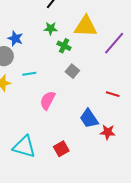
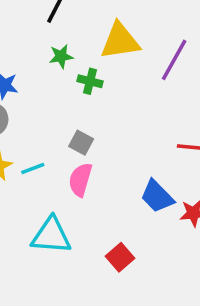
gray square: (72, 71) -> (81, 143), moved
cyan line: (29, 74) -> (33, 168), moved
cyan triangle: (24, 147) -> (51, 236), moved

